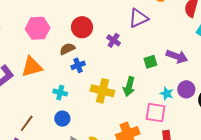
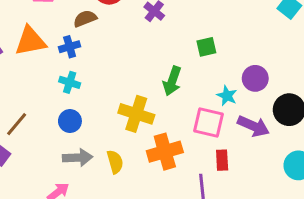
purple arrow: (177, 56) -> (253, 126), moved
blue cross: (78, 65) -> (70, 47), moved
purple circle: (186, 89) -> (255, 78), moved
yellow cross: (102, 91) -> (136, 114), moved

